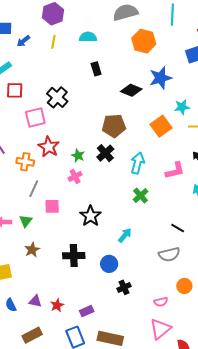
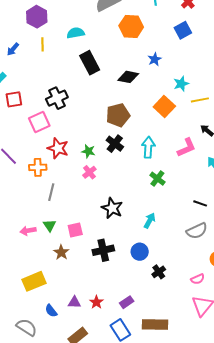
black rectangle: (96, 69) -> (90, 63), size x1.6
blue star: (161, 78) -> (155, 59), size x0.6
black cross: (57, 97) -> (57, 98), turned 35
pink square: (52, 206) -> (75, 230), moved

